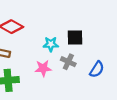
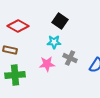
black square: (75, 38) -> (60, 21), moved, turned 35

